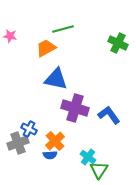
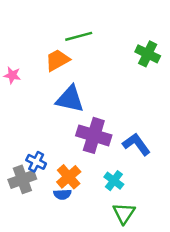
pink star: (10, 36) -> (12, 75), moved
cyan cross: (88, 157) -> (114, 181), moved

